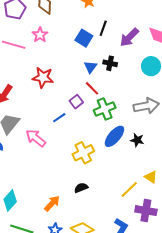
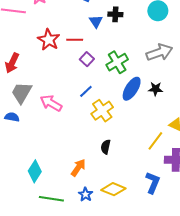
red star: (43, 77) -> (49, 40), turned 30
red line: (92, 88) -> (75, 40), moved, turned -35
blue line: (59, 118) -> (86, 91), moved
black semicircle: (81, 188) -> (106, 147), turned -48

